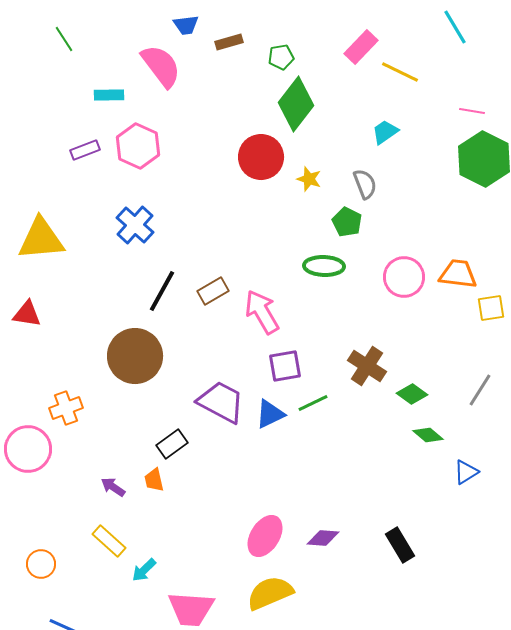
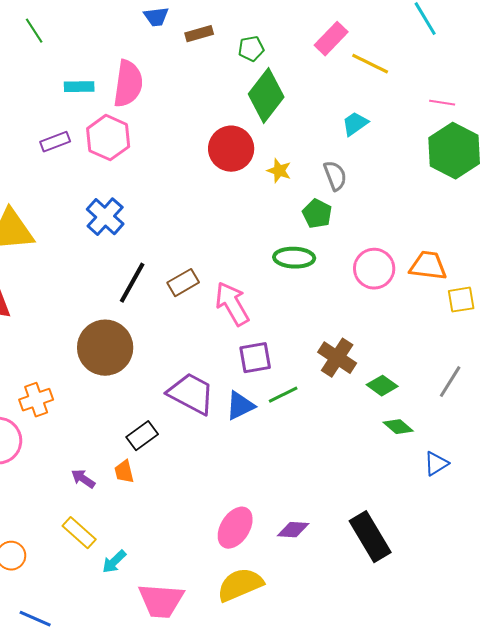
pink semicircle: (161, 66) -> (128, 84), moved, turned 45
black rectangle: (400, 545) -> (370, 537), size x1.4

